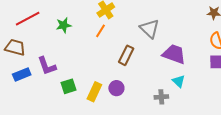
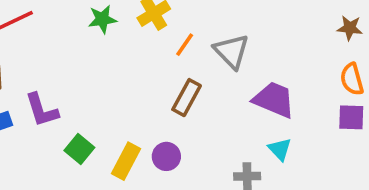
green star: (64, 25) -> (102, 19), moved
orange line: (100, 31) -> (185, 45), moved
green square: (69, 86) -> (79, 149), turned -35

